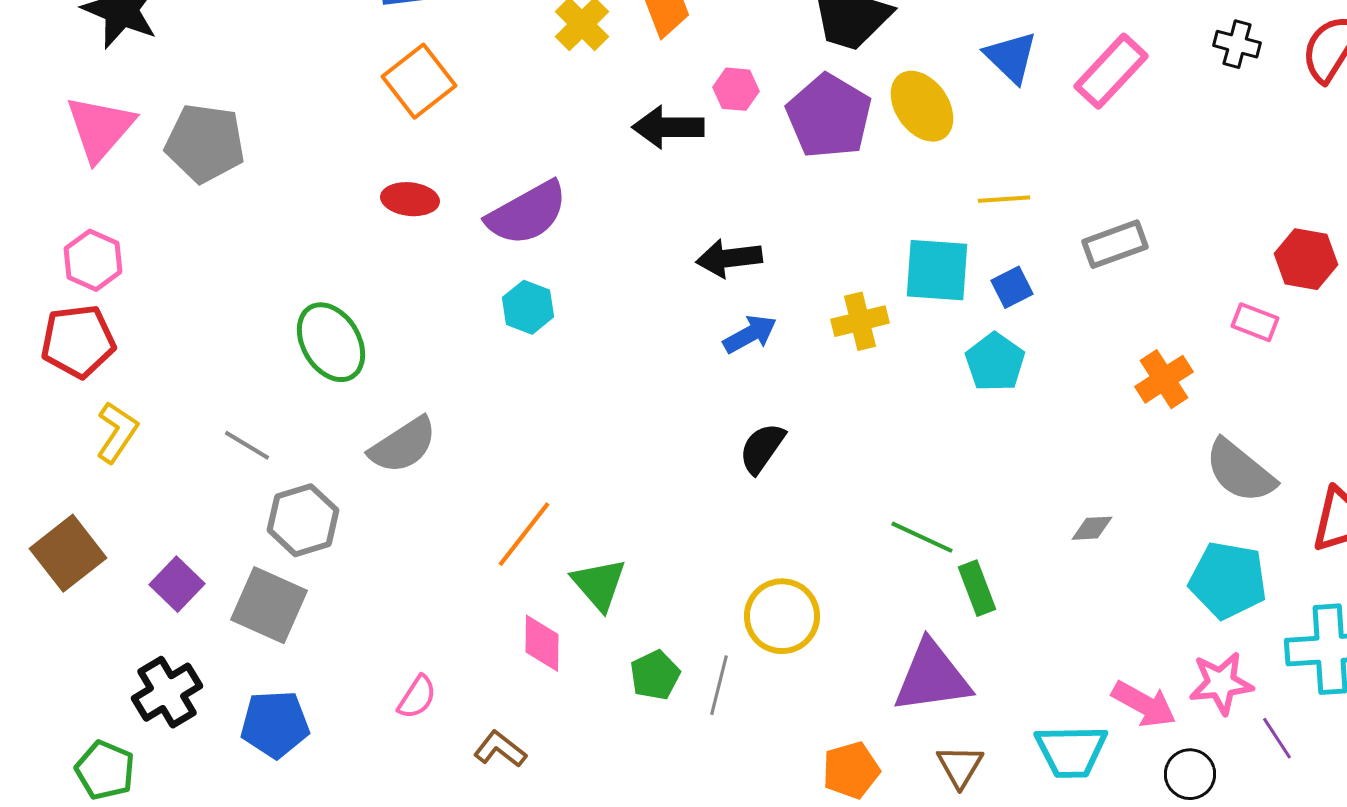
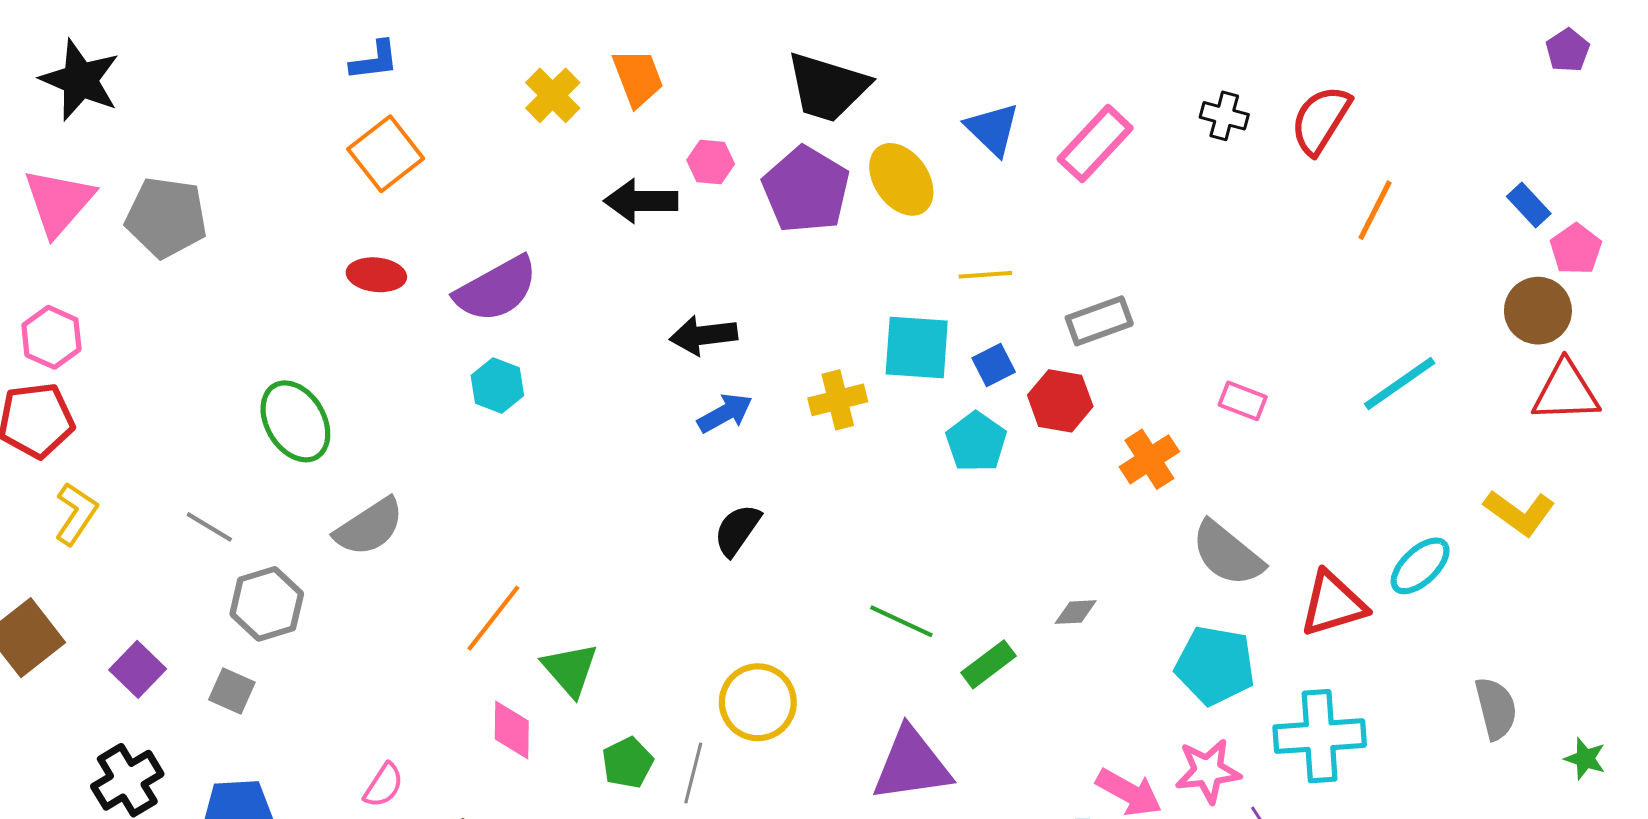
red hexagon: (1306, 259) -> (1060, 401), moved
green rectangle: (977, 588) -> (988, 664), moved, turned 74
gray square: (269, 605) -> (232, 691), size x0.6

